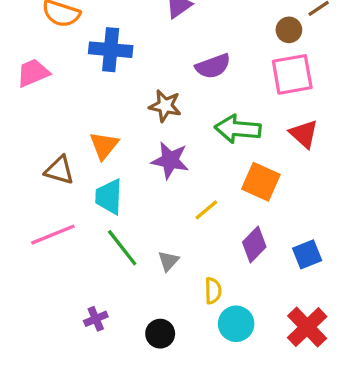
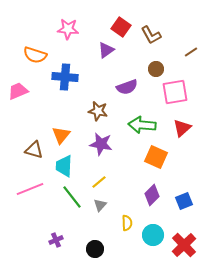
brown circle: (289, 30) -> (156, 69), moved
red triangle: (304, 134) -> (182, 128), turned 36
yellow line: (206, 210) -> (99, 182), moved
cyan circle: (236, 324) -> (153, 235), moved

